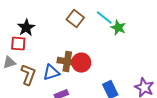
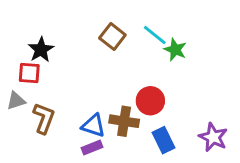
brown cross: (67, 62) -> (124, 121), moved
red circle: (81, 63) -> (150, 101), moved
blue triangle: (51, 73) -> (93, 126), moved, turned 36

